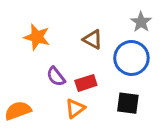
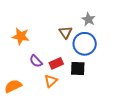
brown triangle: (93, 39) -> (66, 32), moved, turned 32
black square: (128, 103) -> (78, 68), moved

